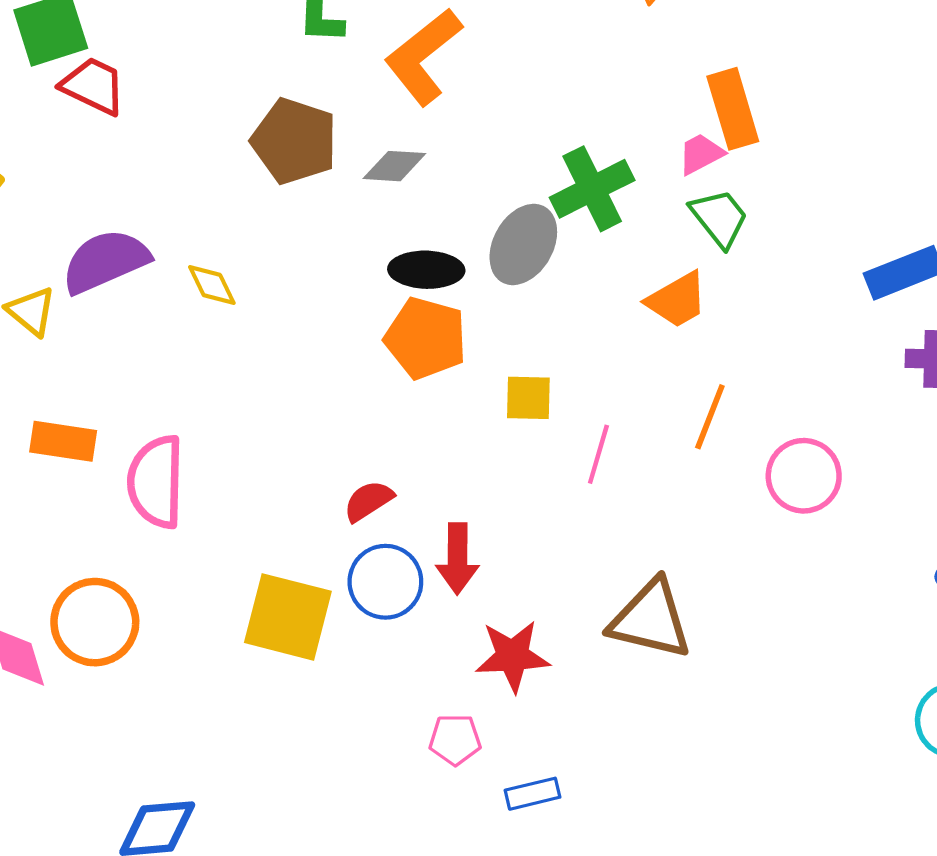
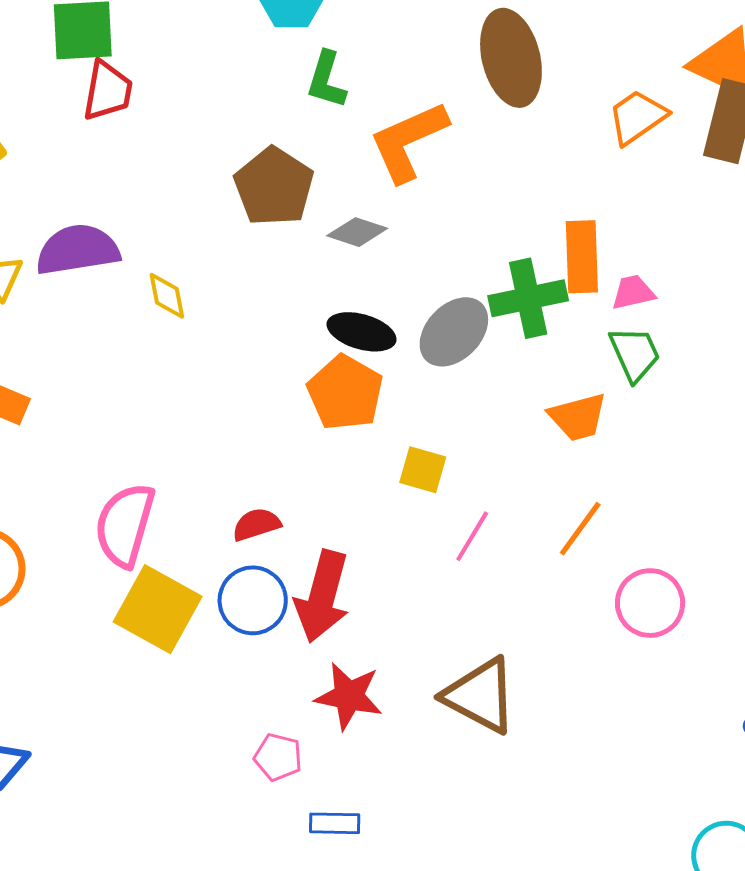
red trapezoid: (93, 86) -> (108, 91), turned 60
orange rectangle: (733, 109) -> (582, 257), moved
pink semicircle: (156, 482) -> (125, 525), moved
red arrow: (457, 559) -> (322, 596), size x1.4

